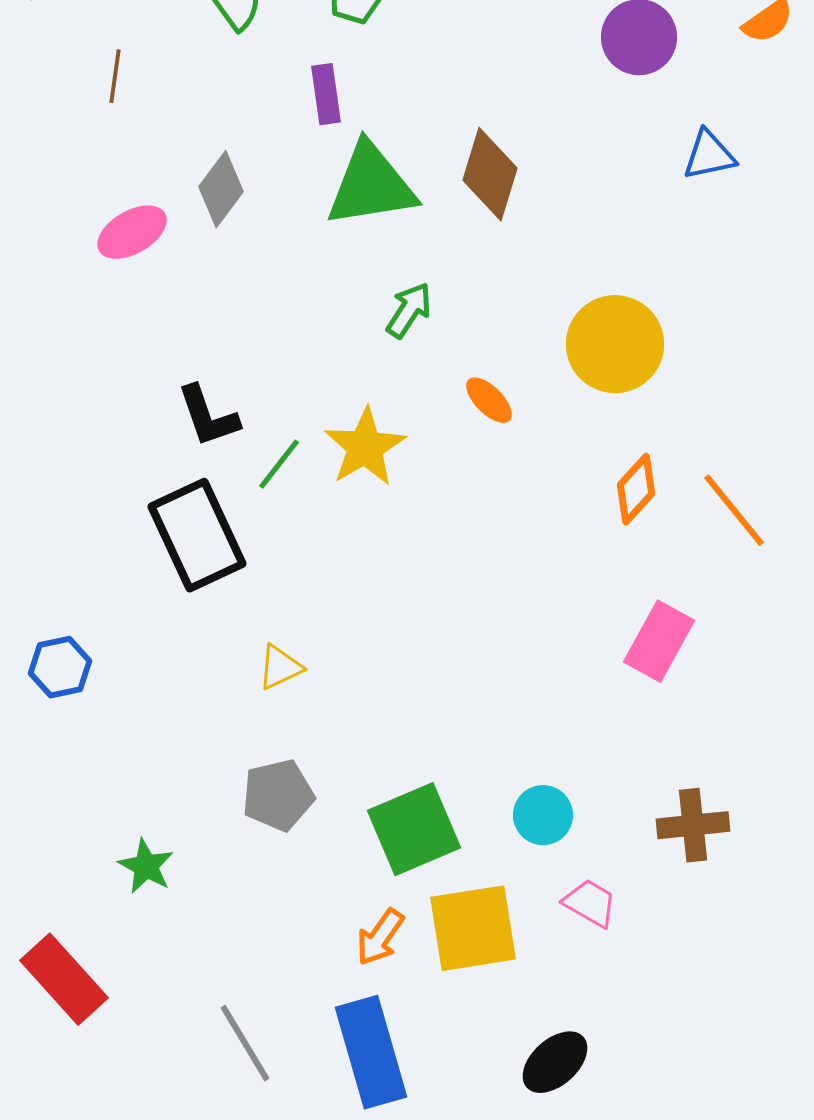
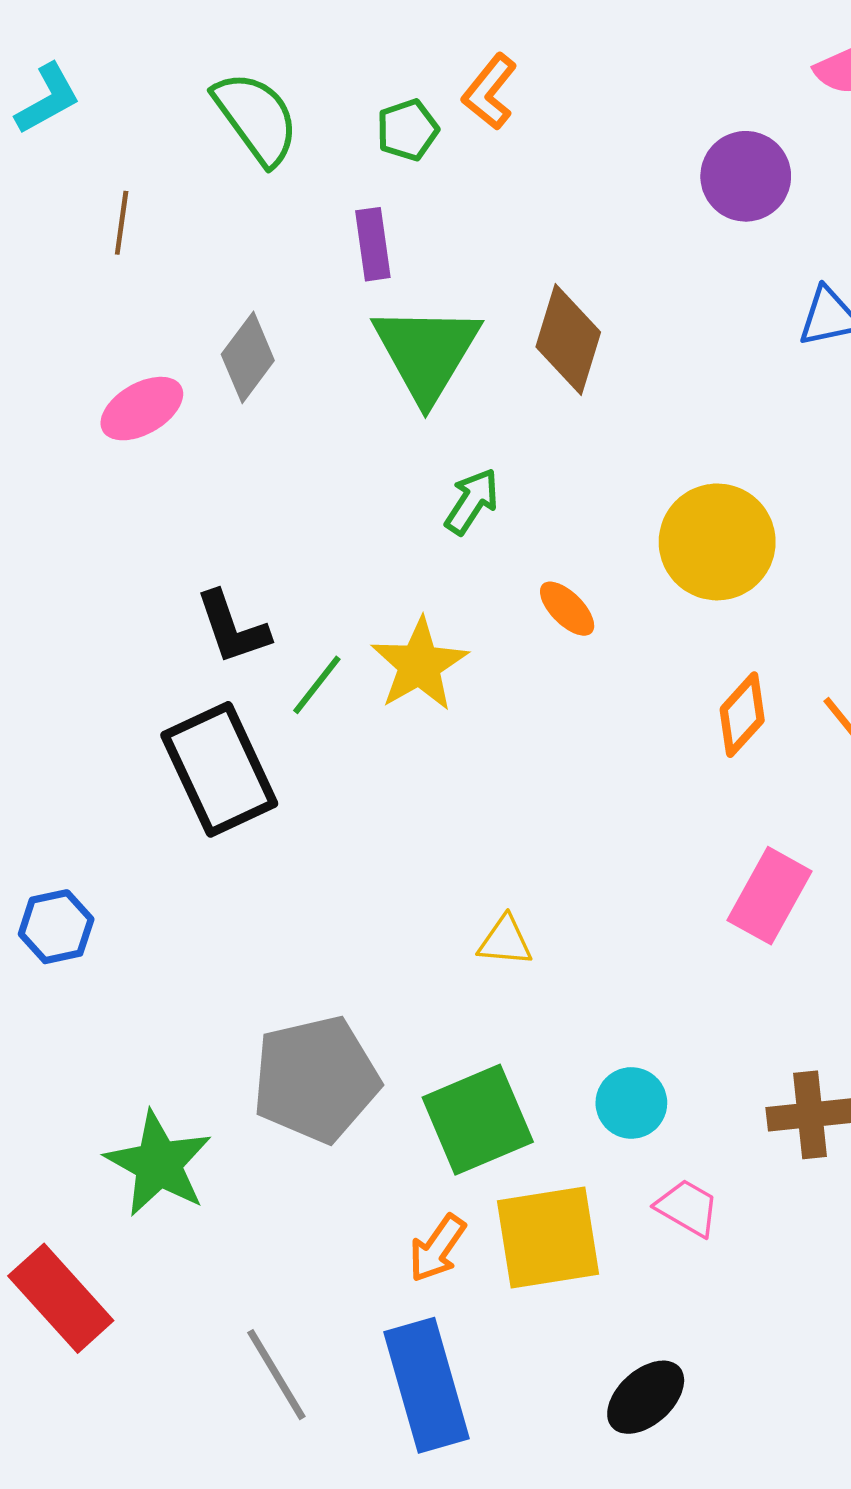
green triangle: (371, 185) -> (427, 353), turned -50
yellow triangle: (280, 667) -> (505, 941), moved, turned 30
gray pentagon: (278, 795) -> (316, 1079), size x1.5
green star: (146, 866) -> (159, 1164), size x1.6

